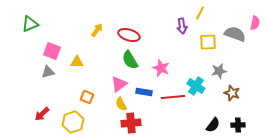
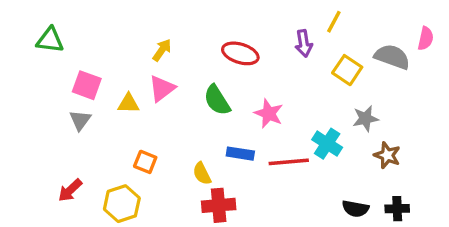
green triangle: (30, 24) -> (50, 40), turned 30
red ellipse: (129, 35) -> (240, 53), moved
yellow square: (208, 42) -> (347, 70), turned 36
gray triangle: (48, 72) -> (80, 120), turned -40
pink triangle: (119, 84) -> (162, 88), moved
black semicircle: (213, 125) -> (355, 209), turned 63

